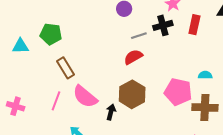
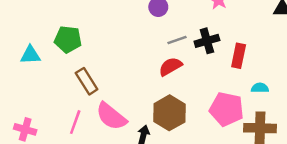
black cross: (163, 25) -> (207, 41), moved
red rectangle: (194, 25) -> (239, 56), moved

